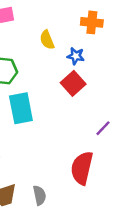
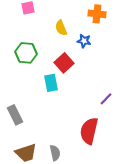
red square: (73, 83) -> (64, 63), moved
cyan rectangle: (21, 108) -> (51, 83), moved, size x0.7

